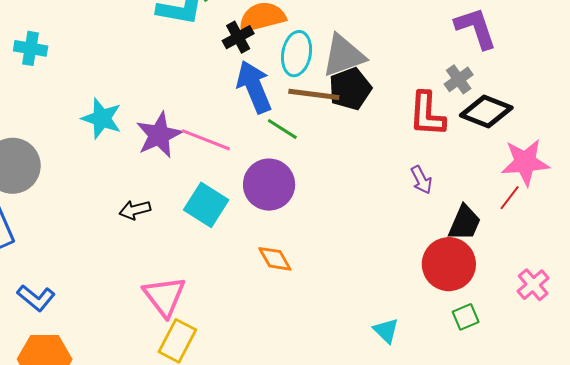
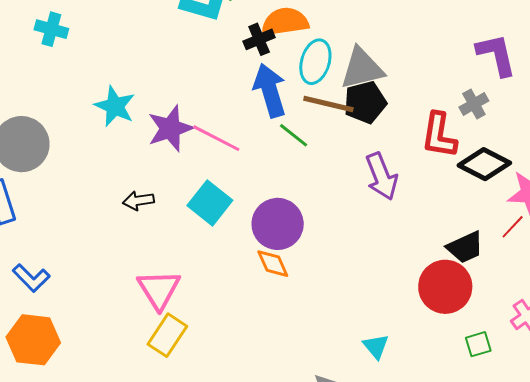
black diamond: (486, 112) -> (484, 164), moved
purple arrow: (421, 180) -> (382, 176), moved, size x1.6
purple circle: (269, 185) -> (278, 224), moved
black trapezoid: (465, 223) -> (465, 247), turned 36
green square: (466, 317) -> (478, 344), moved

